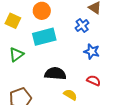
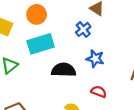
black semicircle: (55, 74) -> (64, 70), moved

